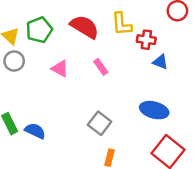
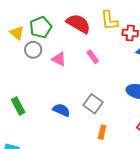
gray circle: (14, 61) -> (33, 50), moved
blue semicircle: (35, 131) -> (61, 110), moved

